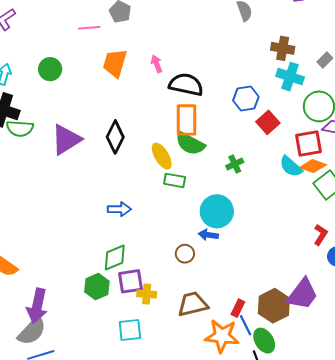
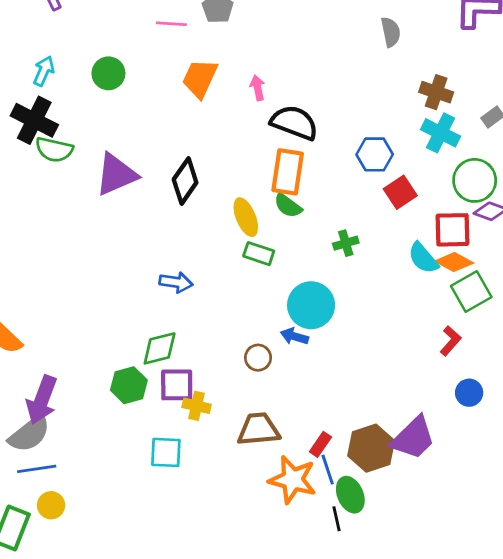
green semicircle: (190, 144) -> (288, 206), size x0.7
red L-shape: (321, 235) -> (450, 341), moved

